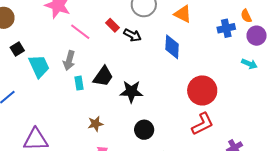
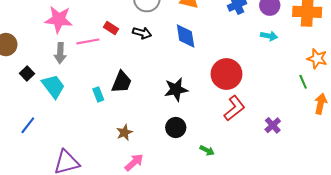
red rectangle: (113, 25) -> (111, 28), moved
pink line: (80, 32) -> (88, 41), turned -35
gray arrow: (69, 60) -> (60, 53), moved
black star: (131, 92) -> (176, 89), moved

